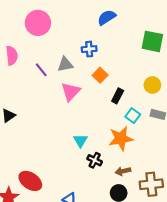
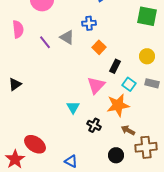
gray triangle: (65, 64) -> (67, 37), turned 42
pink triangle: (71, 92) -> (96, 85), moved
cyan triangle: (80, 141) -> (73, 107), moved
brown arrow: (123, 171) -> (128, 130), moved, turned 40

